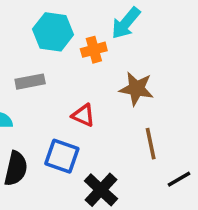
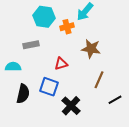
red triangle: (83, 115) -> (61, 64), turned -40
brown line: (151, 144) -> (99, 80), turned 36

